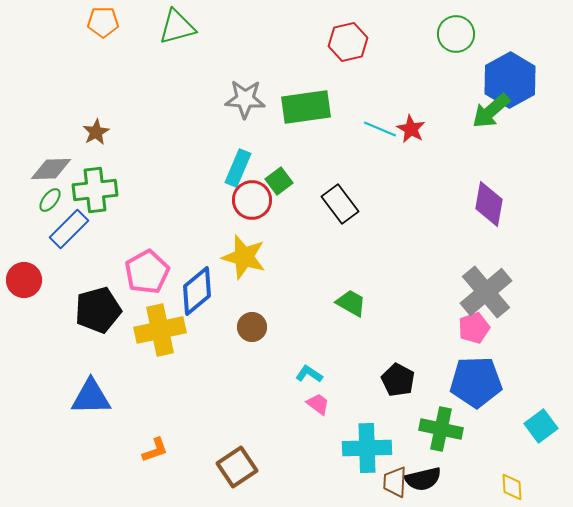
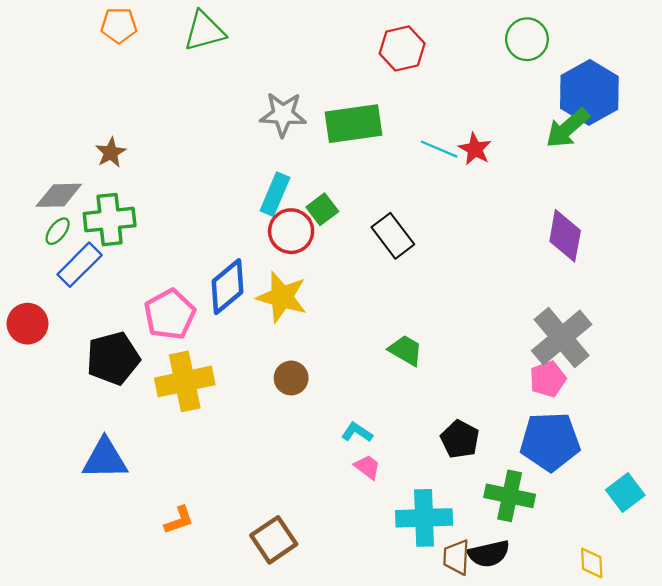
blue diamond: (197, 291) -> (228, 287), moved

